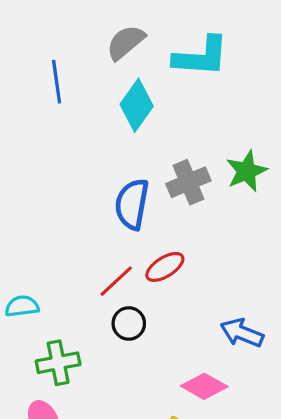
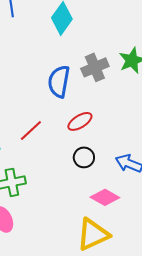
red line: (116, 281) -> (31, 130), moved
black circle: (129, 323) -> (84, 157), moved

